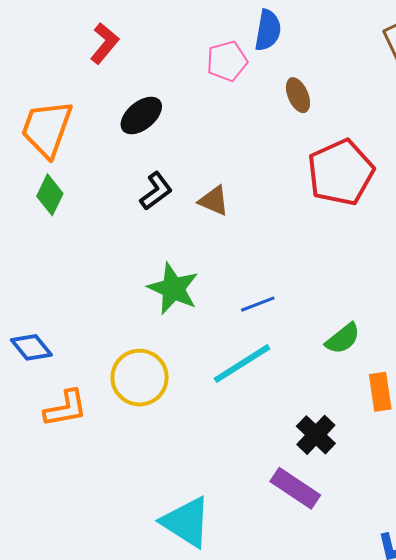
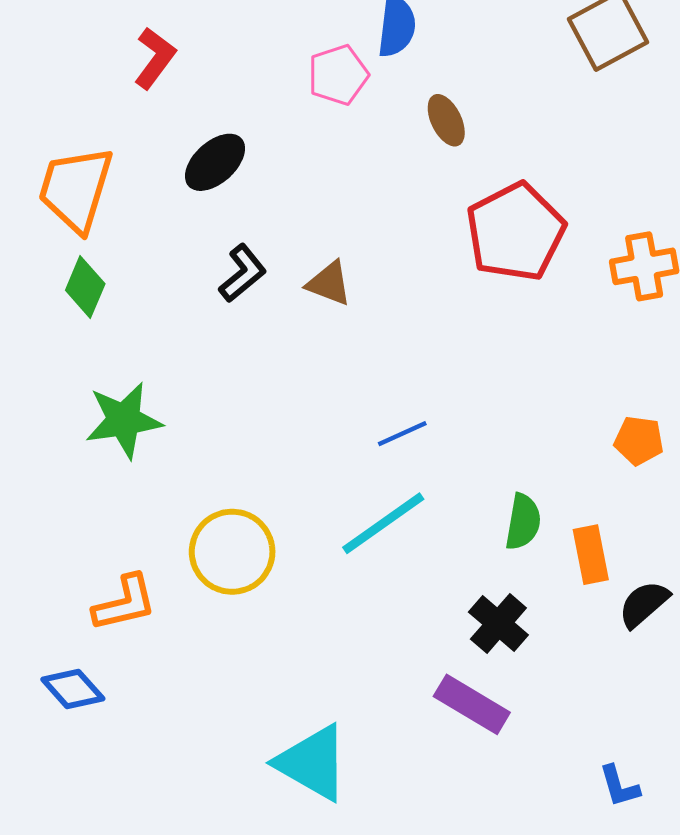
green star: (173, 289) -> (124, 420), moved, turned -30
green semicircle: (343, 339) -> (523, 522), moved, turned -39
blue diamond: (31, 347) -> (73, 689), moved

